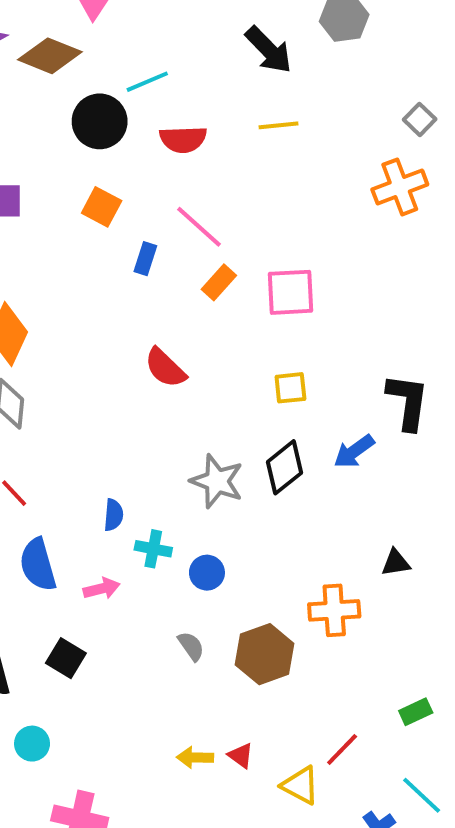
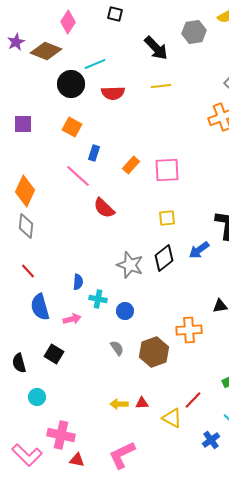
pink line: (199, 227) -> (78, 176), moved
red triangle: (241, 756) -> (142, 403), turned -40

